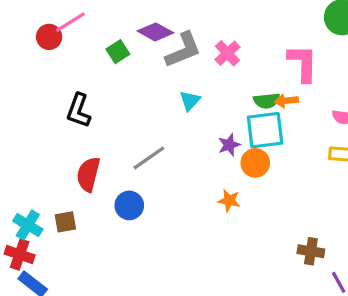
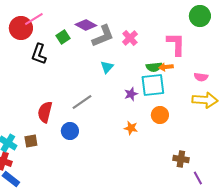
red circle: (49, 37) -> (21, 28), size x1.5
black L-shape: (79, 111) -> (39, 54), moved
orange circle: (255, 163) -> (160, 115), moved

